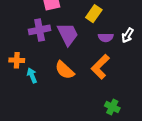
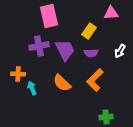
purple semicircle: (106, 37) -> (91, 53), moved
green cross: (112, 107) -> (106, 117), turned -32

